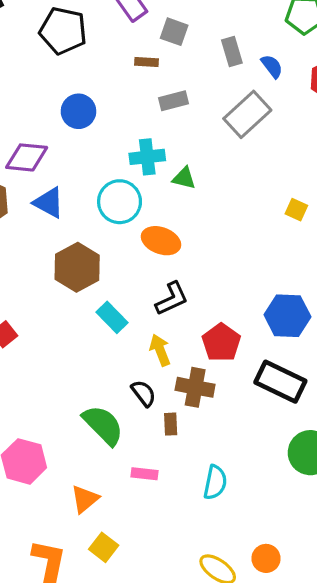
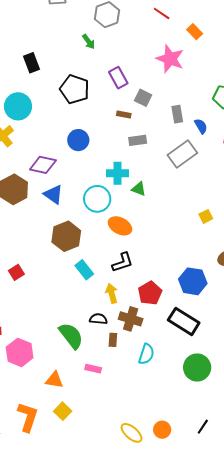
yellow square: (296, 210) -> (206, 216), turned 32
black semicircle: (144, 393) -> (98, 319), turned -54
cyan semicircle: (215, 482) -> (146, 354), moved
orange triangle: (85, 499) -> (54, 380), turned 42

